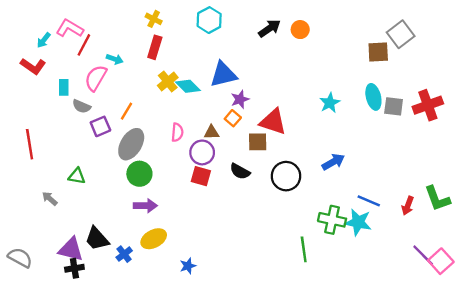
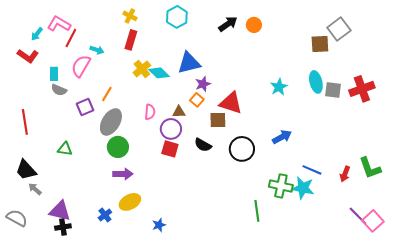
gray semicircle: (82, 106) -> (59, 90), moved
gray arrow: (50, 199) -> (35, 189), moved
black trapezoid: (97, 239) -> (26, 170), moved

